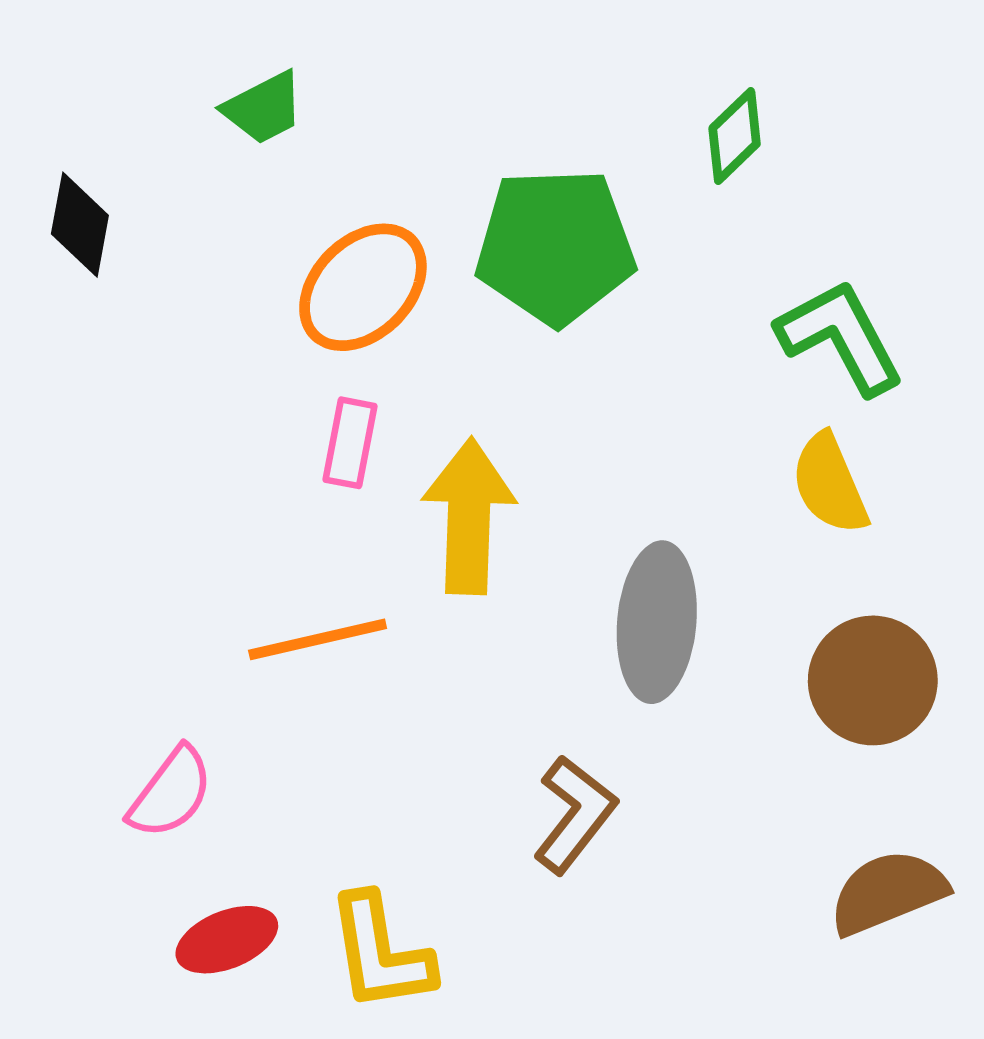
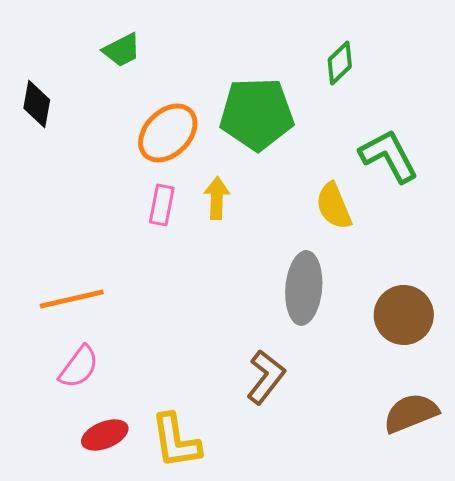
yellow semicircle: (830, 484) -> (334, 206), moved
yellow arrow: (469, 516) -> (217, 198), moved, size x0.6
orange line: (318, 639) -> (72, 299), moved

